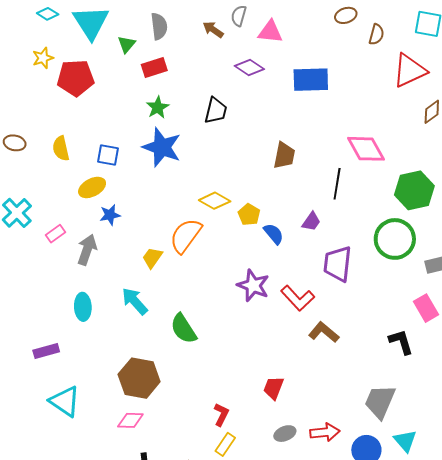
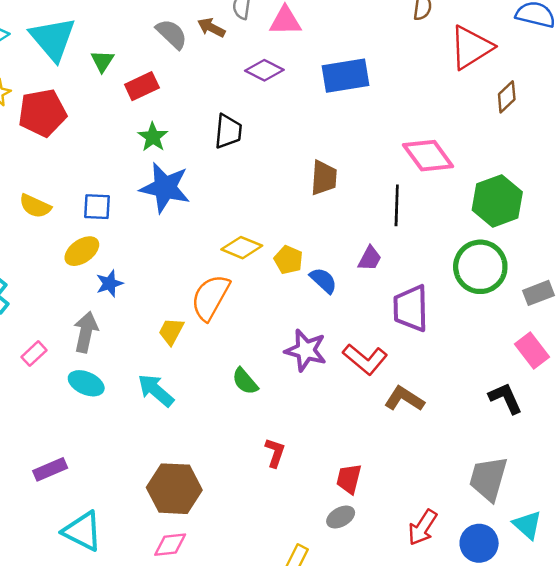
gray semicircle: (159, 26) -> (172, 34), moved, turned -32
yellow semicircle: (61, 148) -> (35, 206), turned -45
pink rectangle: (55, 234) -> (34, 354), moved
cyan ellipse: (83, 307) -> (86, 383), moved, turned -56
green semicircle: (184, 329) -> (245, 381), moved, size x0.7
red L-shape: (221, 415) -> (275, 453), moved
red arrow: (325, 432) -> (423, 527), turned 136
gray ellipse: (285, 434) -> (341, 517), moved

